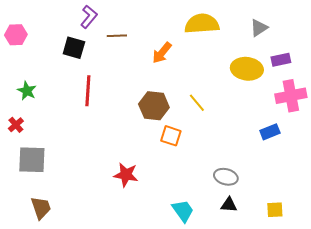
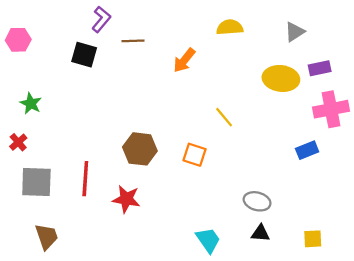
yellow semicircle: (202, 24) -> (230, 27), size x0.7
red line: (88, 91) -> (85, 179), moved
brown hexagon: (154, 106) -> (140, 149), moved
red star: (126, 175) -> (126, 199), moved

